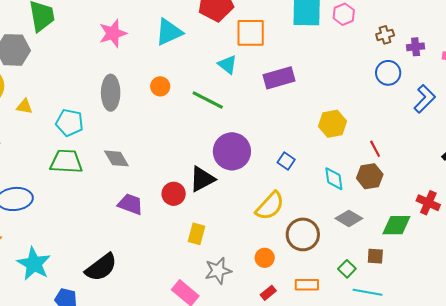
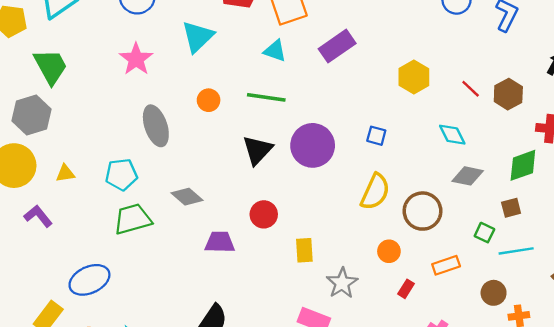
brown hexagon: (370, 176) -> (508, 94), moved
black triangle: (202, 179) -> (258, 150), moved
cyan diamond: (334, 179) -> (452, 135), moved

